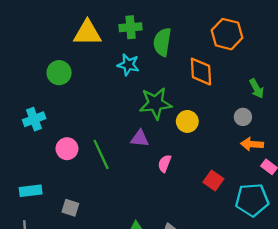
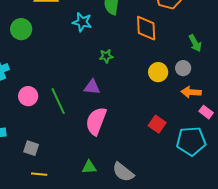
green star: (156, 103) -> (106, 56), size x0.5
yellow circle: (187, 121) -> (158, 72), moved
pink semicircle: (165, 163) -> (96, 121), moved, size x1.8

